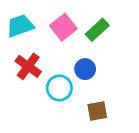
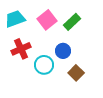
red cross: (28, 66) -> (21, 49), turned 30
brown square: (97, 111) -> (76, 73), moved, turned -35

